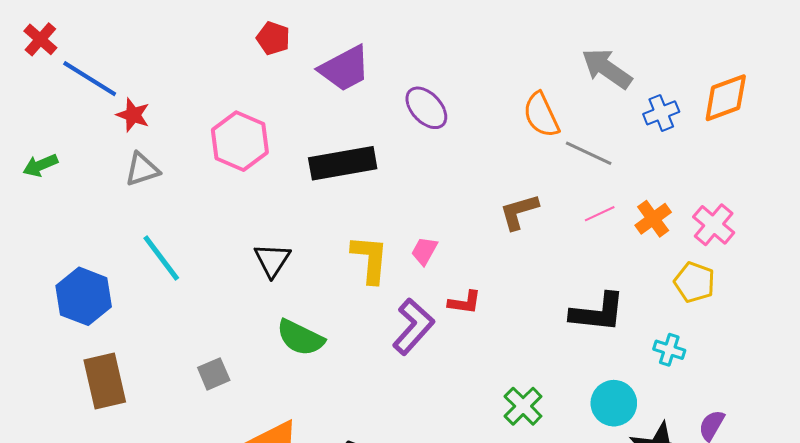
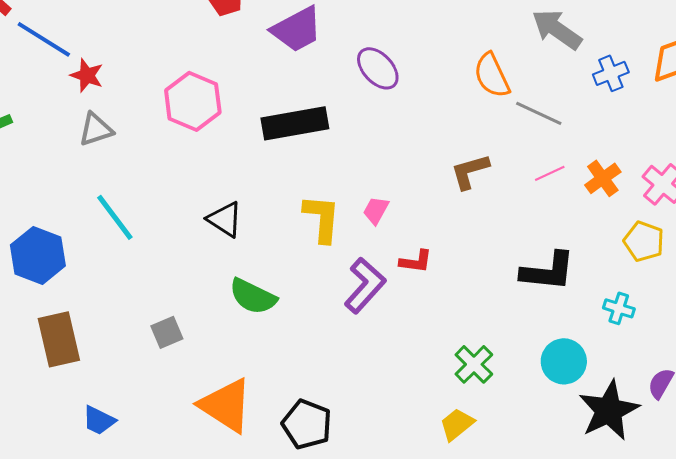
black triangle: (272, 260) -> (225, 219), turned -30

